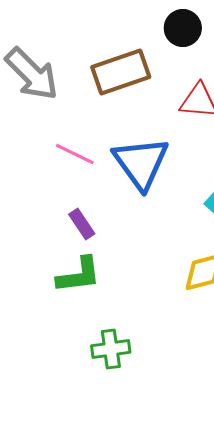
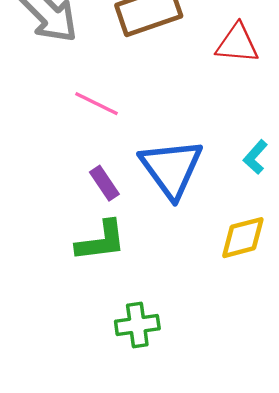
blue triangle: (141, 163) -> (171, 168), moved

